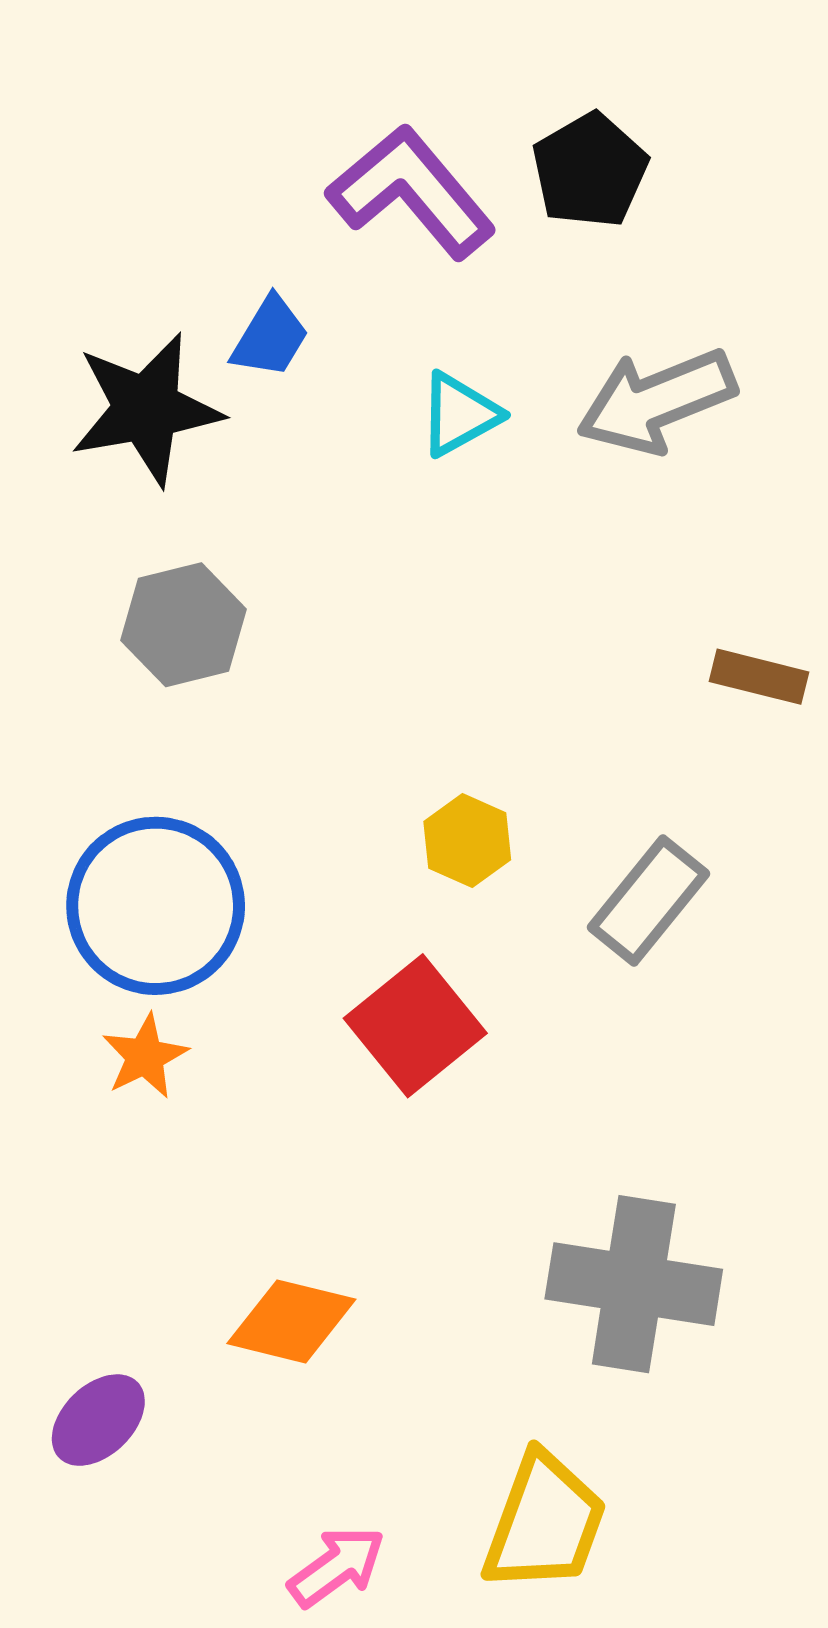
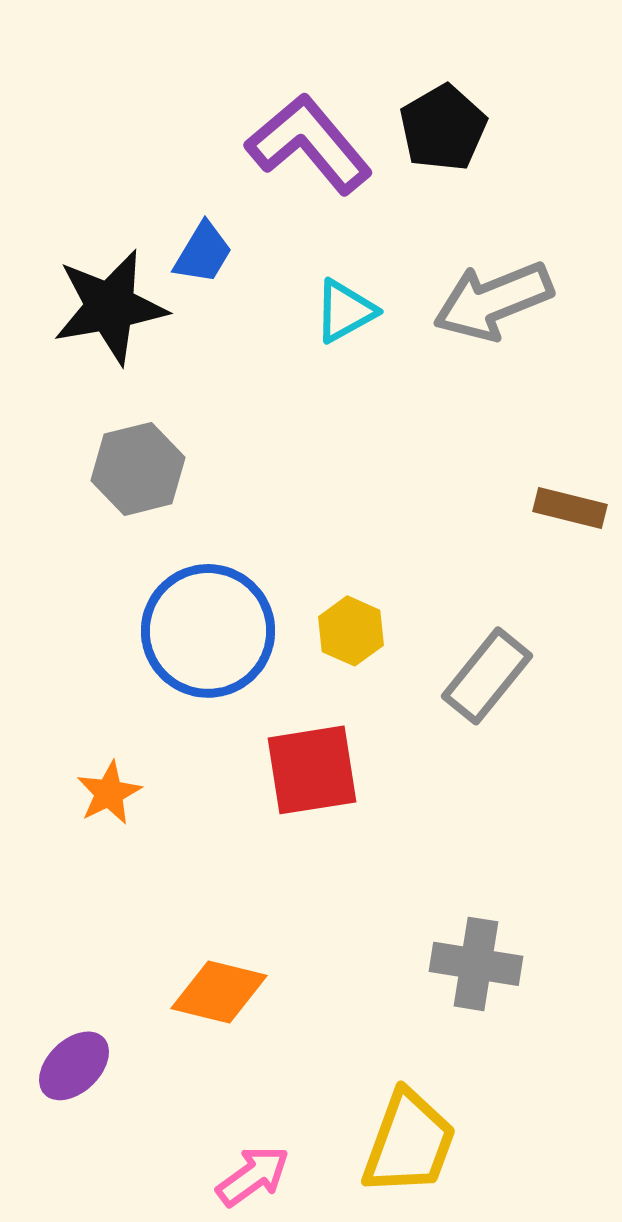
blue circle: (156, 906) -> (208, 631), moved
red square: (415, 1026) -> (312, 770), turned 30
gray cross: (634, 1284) -> (476, 964), size x0.7

